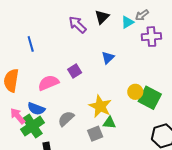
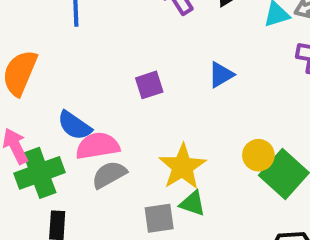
pink semicircle: (48, 83) -> (98, 146), moved
blue semicircle: (36, 109) -> (74, 125), moved

